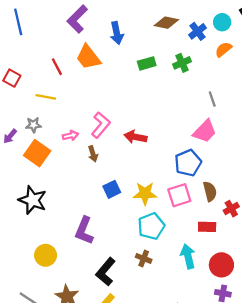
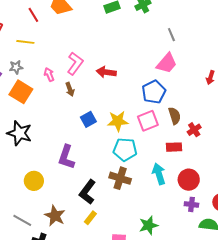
pink arrow: (70, 136) -> (49, 75), turned -96
cyan pentagon: (151, 226) -> (125, 150), turned 30
brown cross: (144, 258) -> (120, 178), size x1.5

